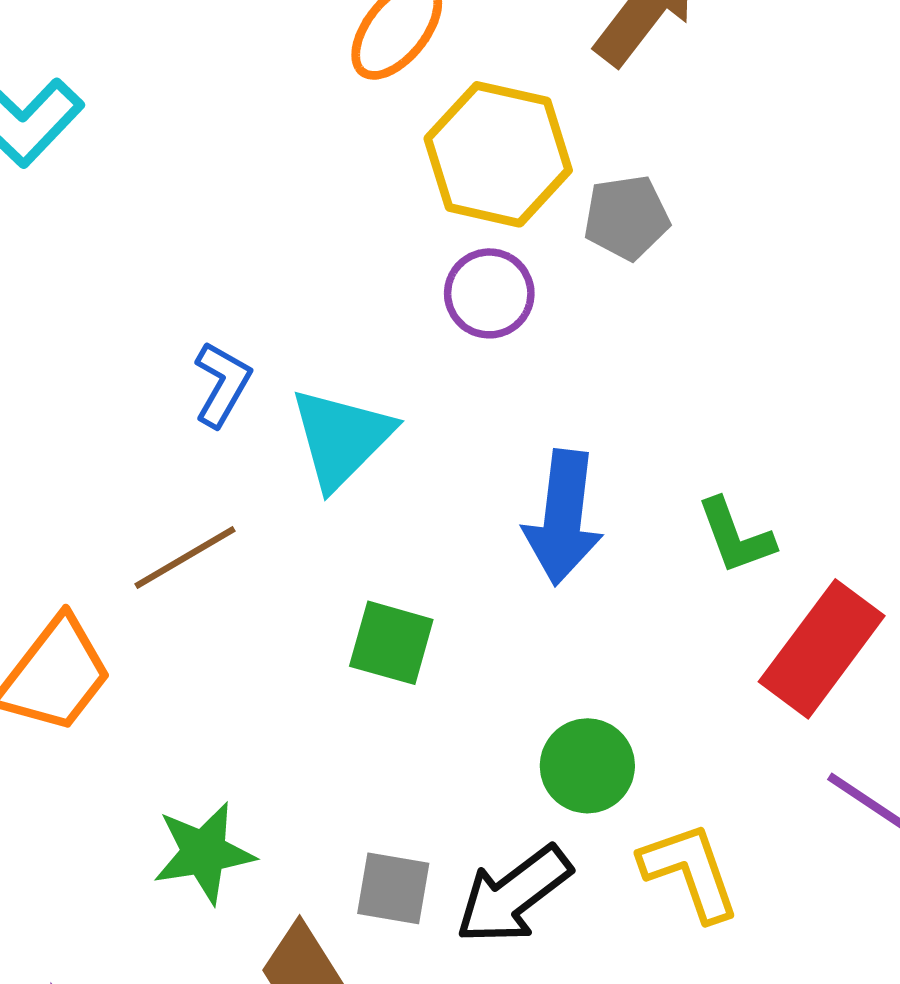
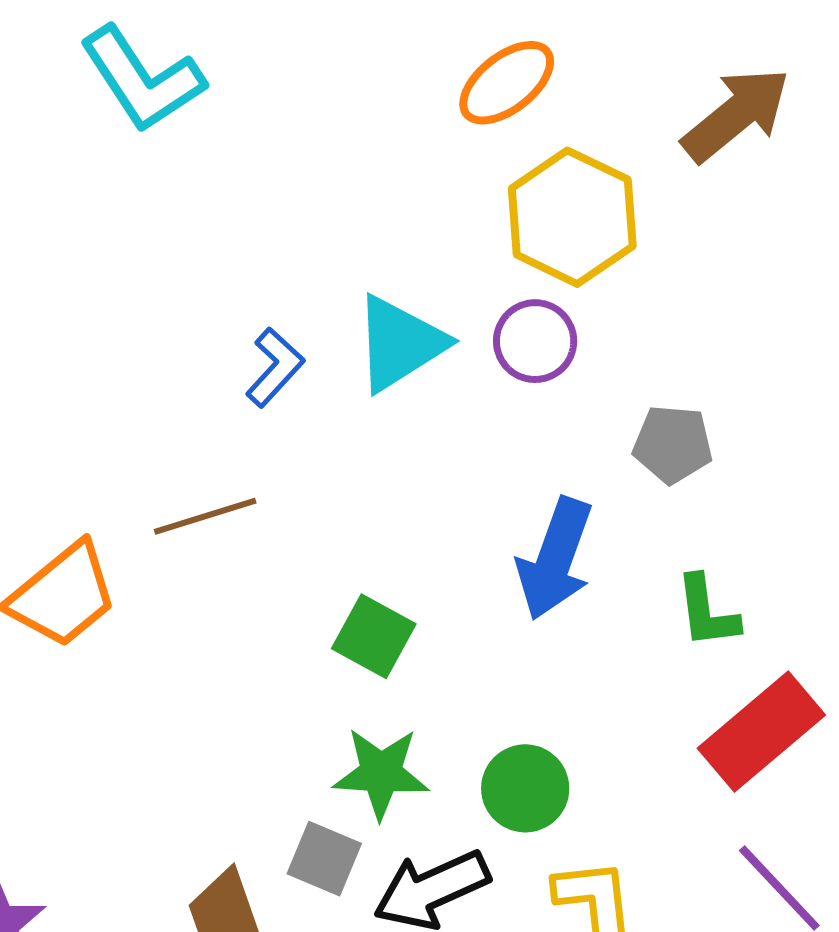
gray pentagon: (627, 217) -> (673, 444), moved
cyan triangle: (341, 438) -> (400, 343), moved
green star: (204, 853) -> (381, 773), moved

